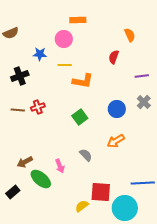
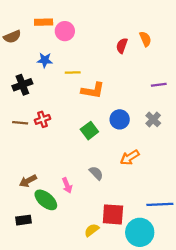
orange rectangle: (78, 20) -> (44, 22), moved
pink circle: (64, 39) -> (65, 31), moved
red semicircle: (114, 57) -> (122, 46), moved
gray cross: (144, 102) -> (153, 119), moved
blue circle: (117, 109) -> (120, 119), moved
black rectangle: (13, 192) -> (23, 220), moved, turned 32

